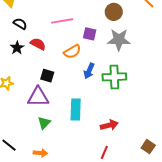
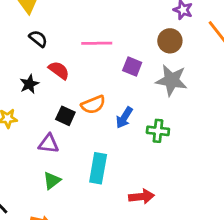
black star: (17, 48) -> (29, 84), moved
orange semicircle: (72, 52) -> (93, 105), moved
green cross: (114, 77) -> (158, 131), size x0.7
purple triangle: (38, 97) -> (49, 144), size x0.7

